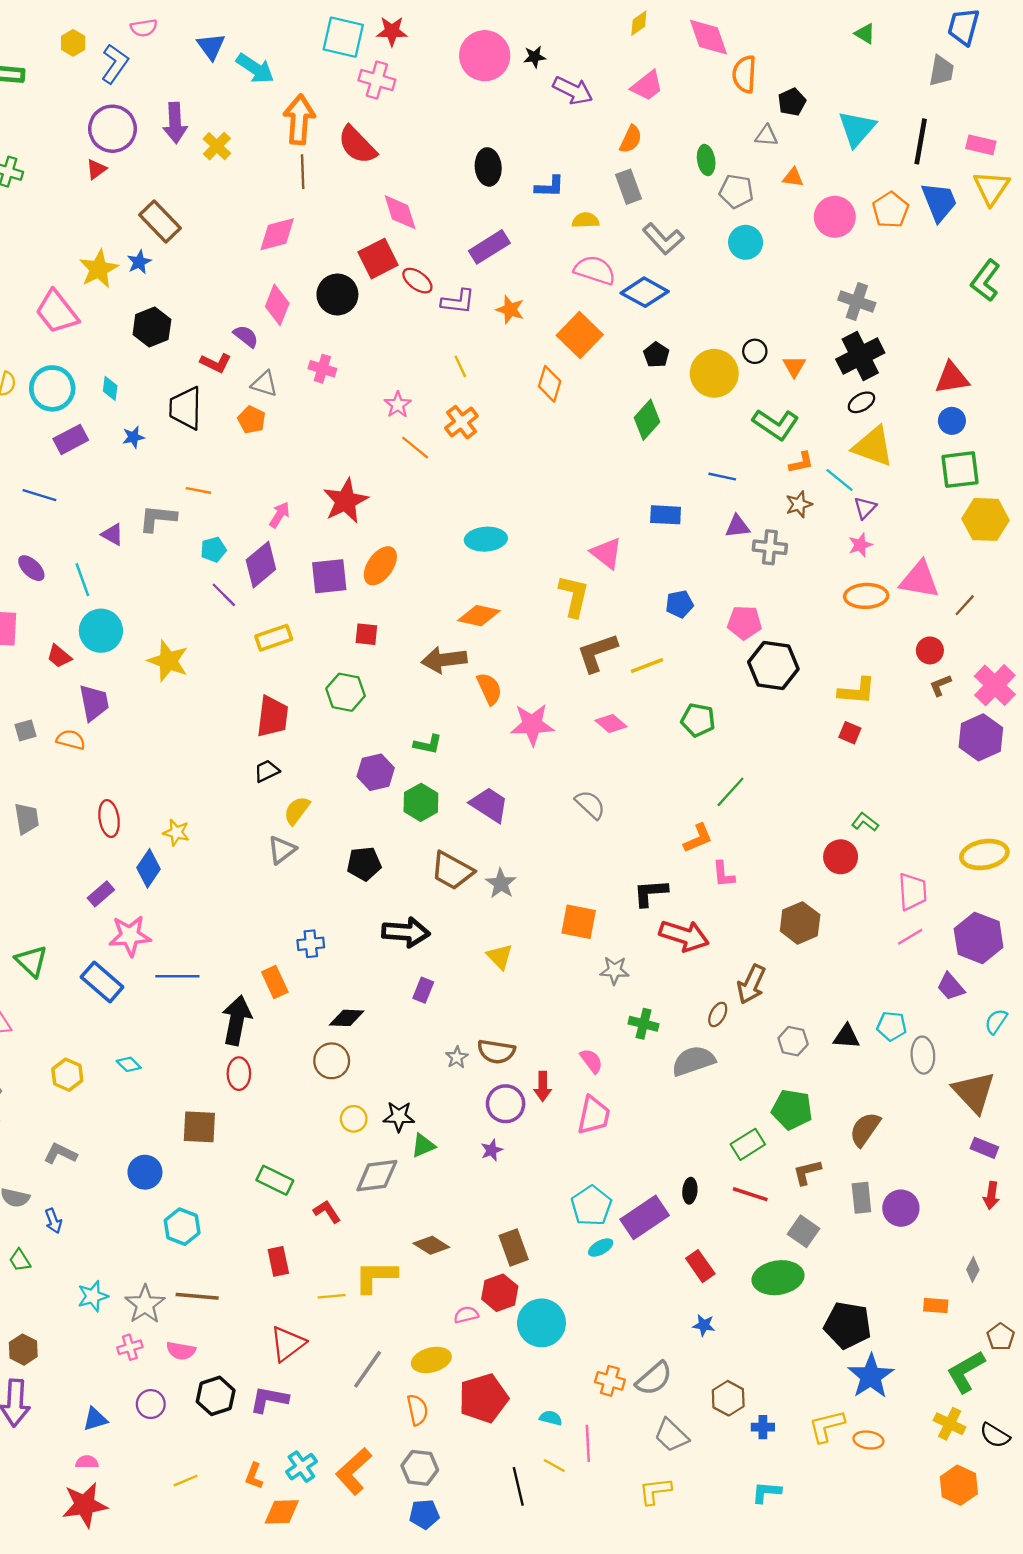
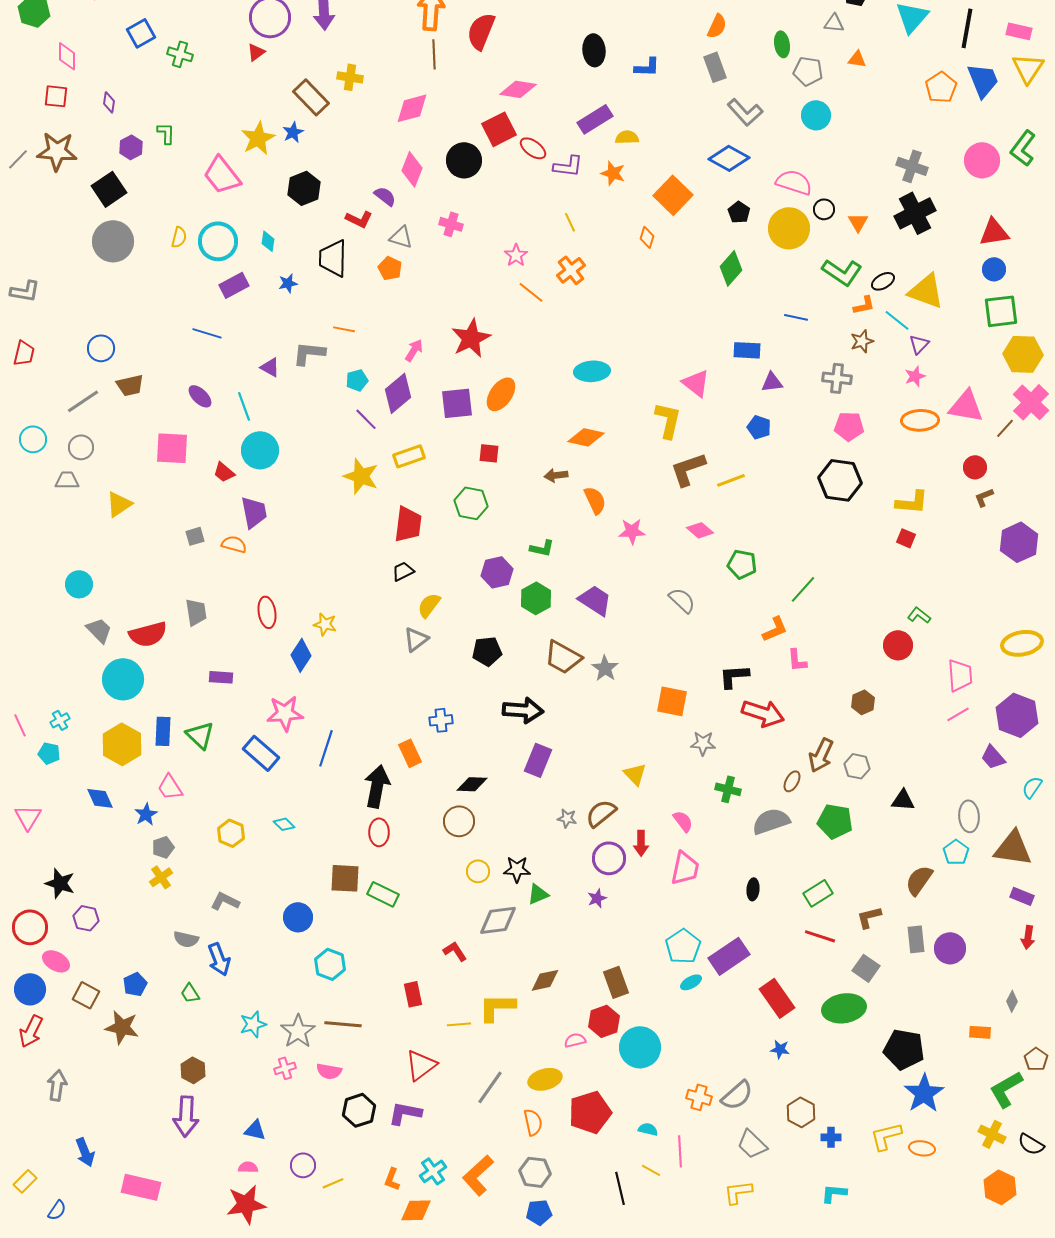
red semicircle: (357, 145) -> (481, 31), turned 66
yellow cross: (217, 146) -> (350, 77), moved, turned -35
pink diamond: (400, 212) -> (518, 89), turned -63
pink circle: (835, 217) -> (982, 160), moved
yellow semicircle: (586, 220) -> (627, 137), moved
pink semicircle: (595, 270) -> (794, 182), moved
orange diamond: (550, 384) -> (647, 237), size x0.7
black ellipse: (861, 402) -> (883, 281), moved
purple triangle: (737, 526) -> (772, 382), moved
blue pentagon: (679, 604) -> (759, 427), turned 30
pink pentagon: (744, 623) -> (849, 426), moved
brown arrow: (444, 660) -> (556, 475), size x0.6
yellow star: (168, 661) -> (361, 476), moved
pink cross: (995, 685) -> (1031, 402), moved
green pentagon: (698, 720) -> (742, 564), moved
pink star: (532, 725) -> (632, 531), size x0.7
purple rectangle: (101, 894) -> (221, 677), moved, turned 45
brown hexagon: (800, 923) -> (863, 702), size x0.7
yellow triangle: (500, 957) -> (635, 774), moved
blue line: (177, 976) -> (326, 748), turned -72
purple rectangle: (423, 990) -> (538, 760), size x1.5
cyan pentagon: (892, 1026) -> (956, 852), moved, turned 30
gray hexagon: (793, 1041) -> (857, 766), moved
brown semicircle: (496, 1052) -> (601, 813), turned 132
gray star: (457, 1057) -> (567, 818), turned -30
brown triangle: (974, 1092) -> (1013, 848), turned -39
green pentagon: (792, 1110) -> (835, 821), moved
green rectangle: (275, 1180) -> (383, 894), moved
black ellipse: (690, 1191) -> (753, 889), moved
blue arrow: (53, 1221) -> (219, 959), size x1.5
brown diamond: (431, 1245) -> (545, 980), turned -44
red rectangle: (700, 1266) -> (777, 998), size x1.4
purple circle: (151, 1404) -> (303, 1165), moved
blue triangle: (95, 1419) -> (255, 1130), turned 30

